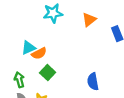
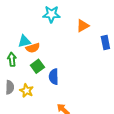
green arrow: (19, 80) -> (12, 59), moved
blue semicircle: (93, 82) -> (54, 77), moved

